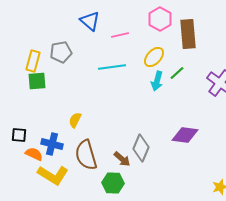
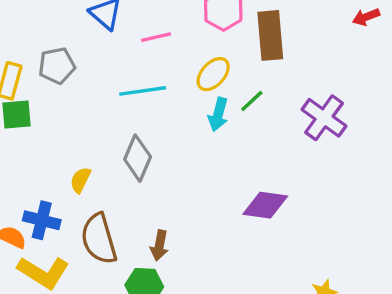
gray diamond: (141, 148) -> (138, 158), moved
brown arrow: (122, 159) -> (159, 245), turned 60

